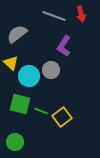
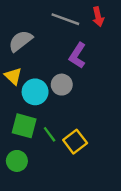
green line: (41, 111) -> (50, 134), turned 32
green circle: (15, 142) -> (17, 161), moved

